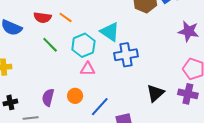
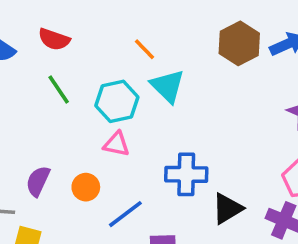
orange line: (66, 17) -> (144, 49), moved
blue cross: (126, 55) -> (186, 174), moved

